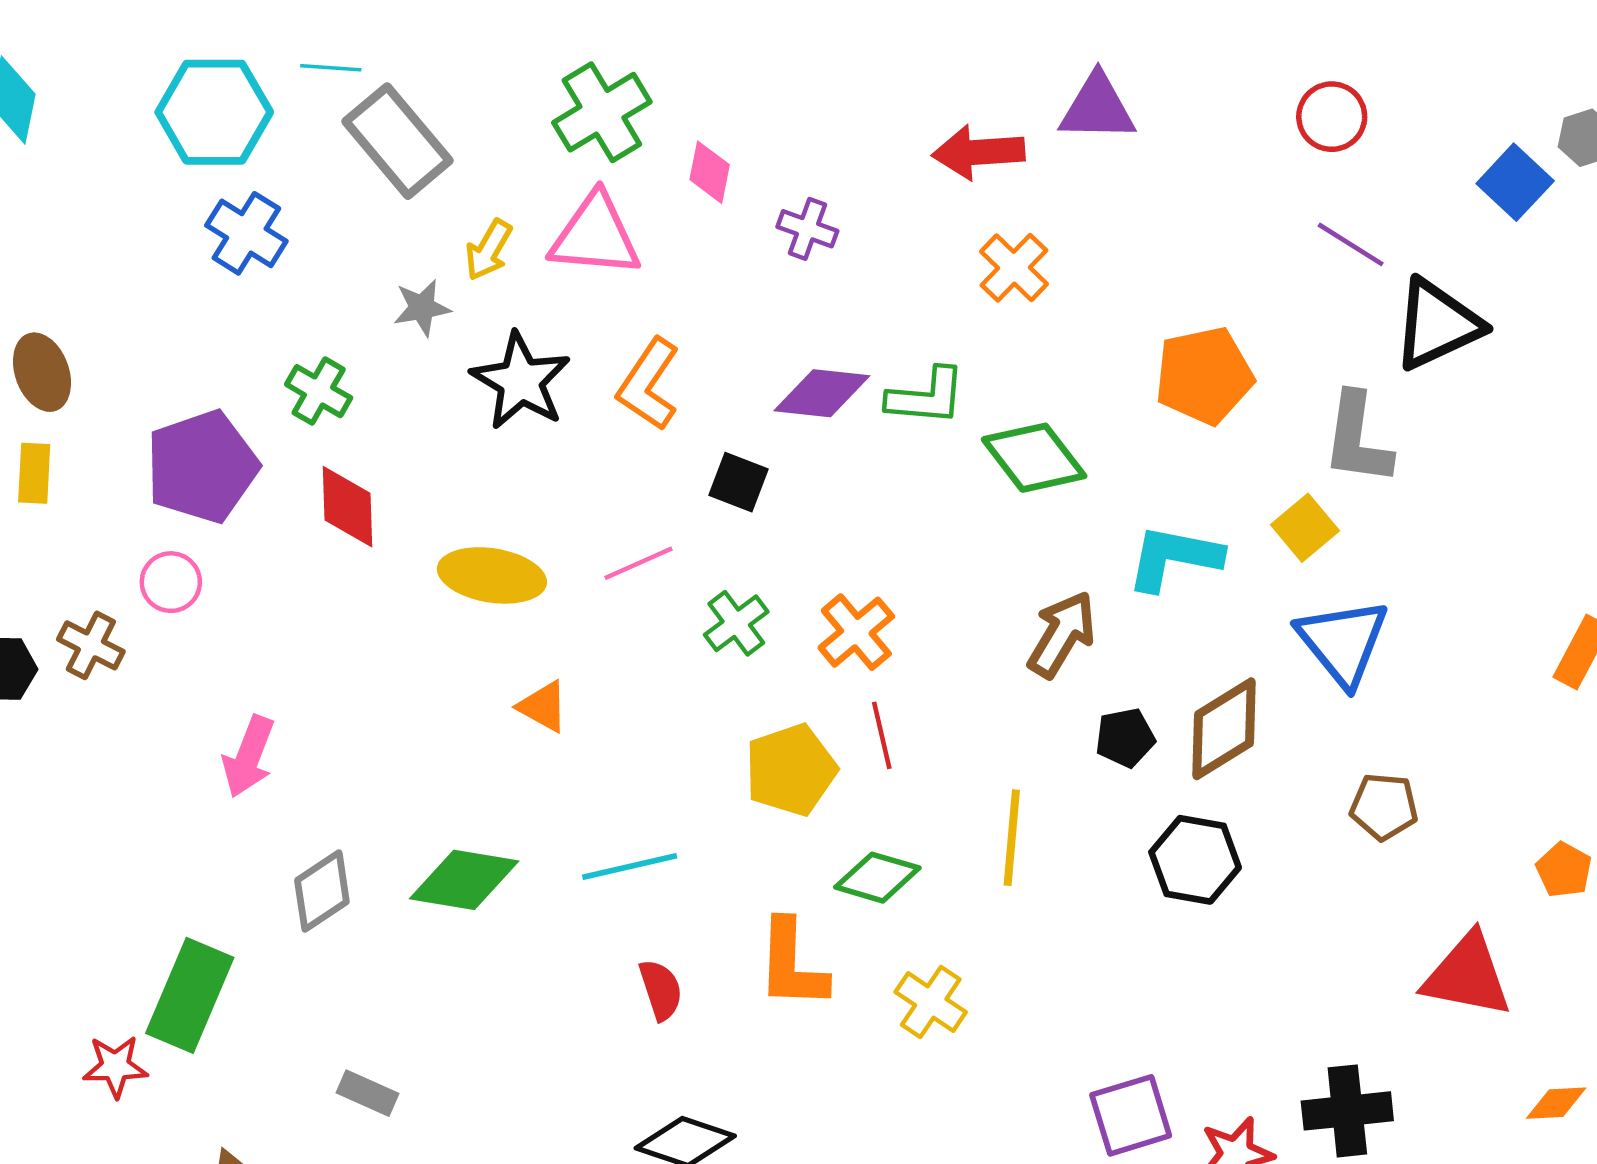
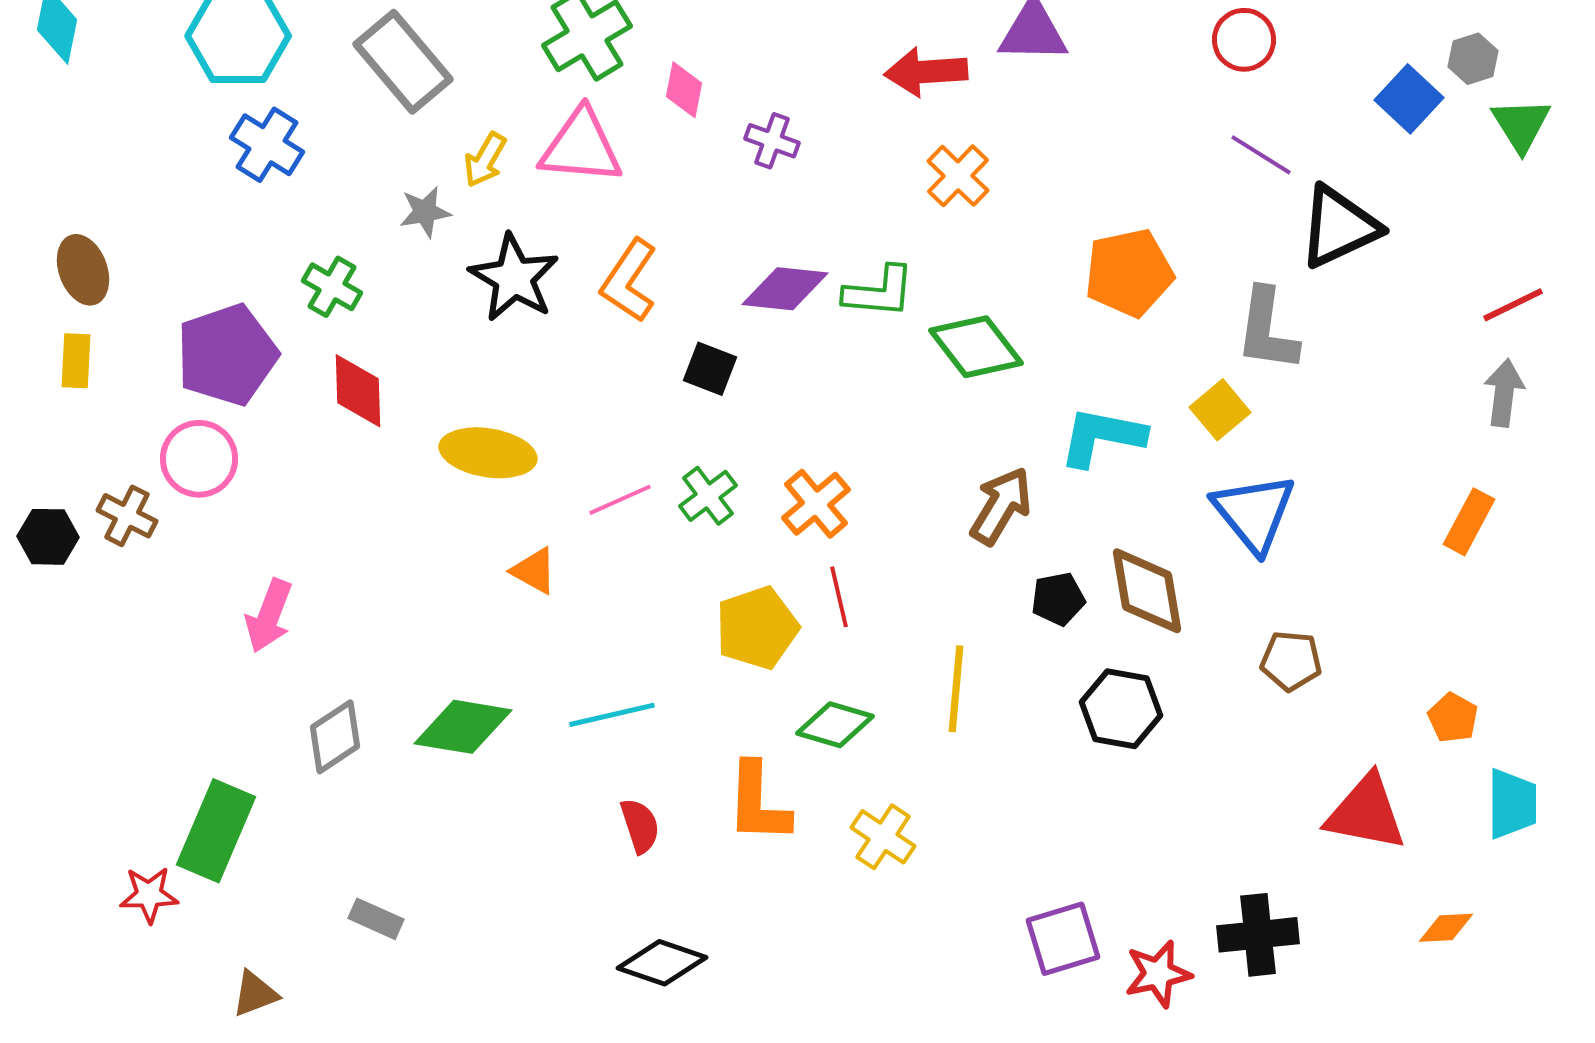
pink line: (639, 563) -> (620, 500), moved
pink circle: (171, 582) -> (199, 459), size x1.4
brown diamond: (1224, 729) -> (1147, 591), turned -68

